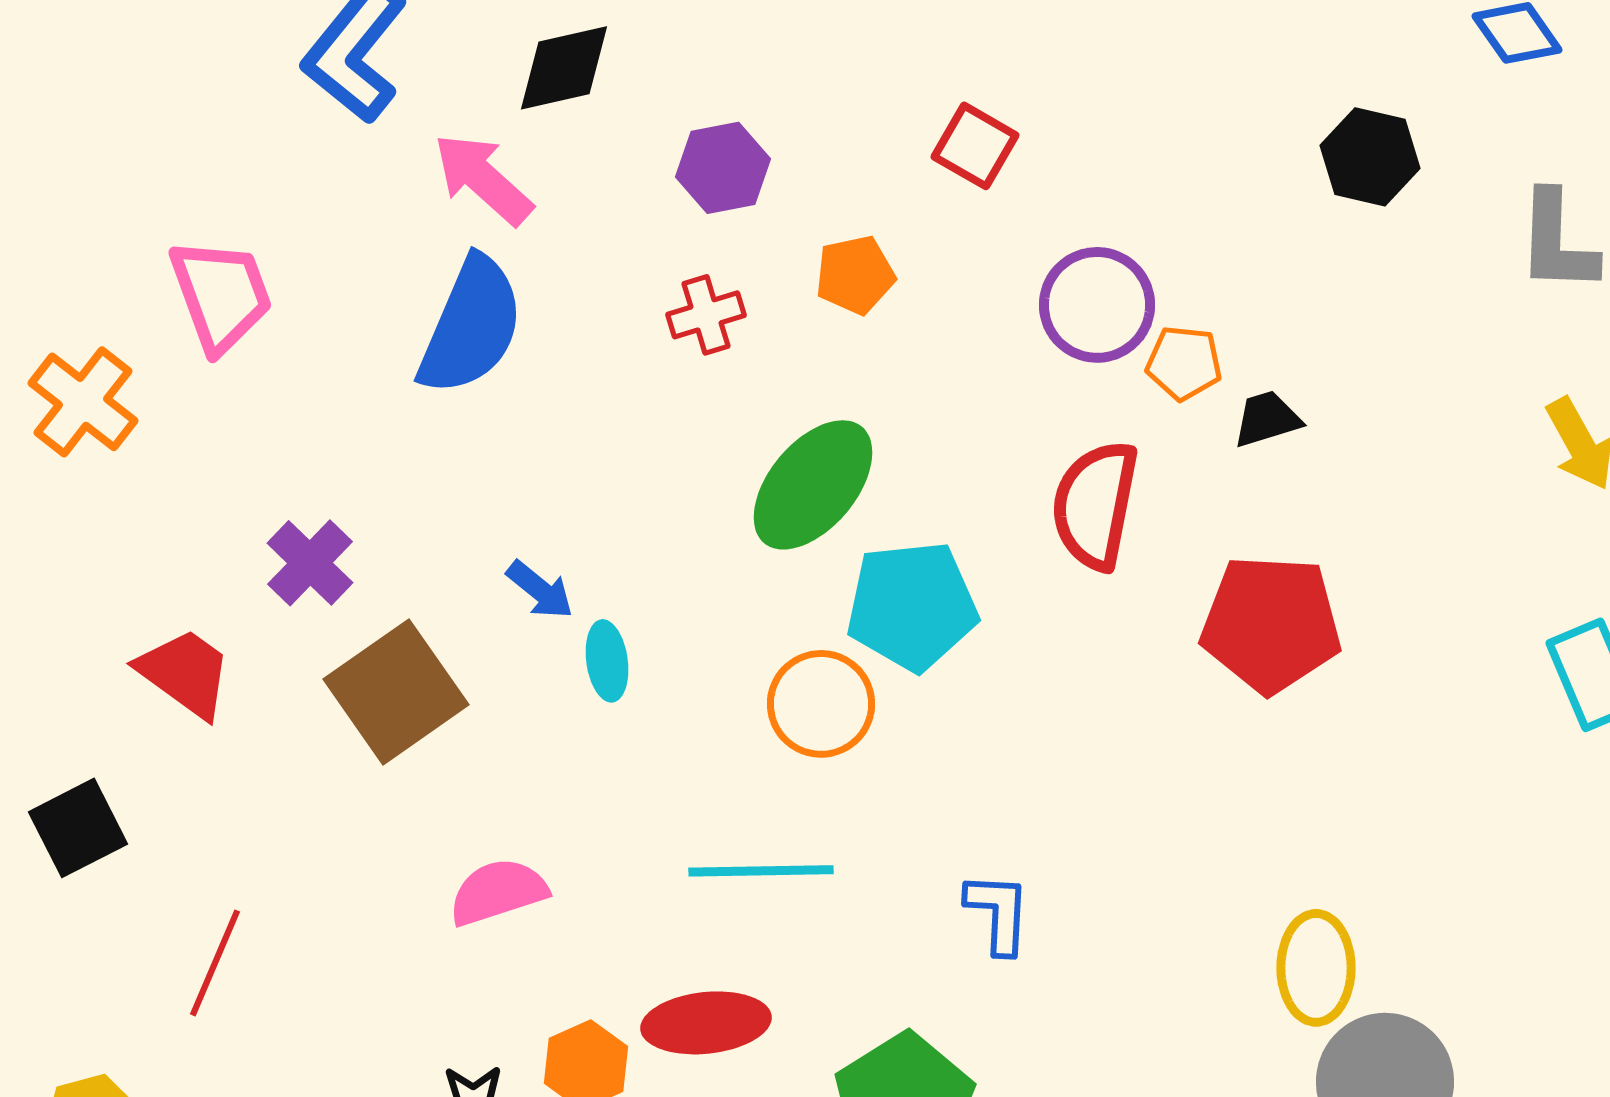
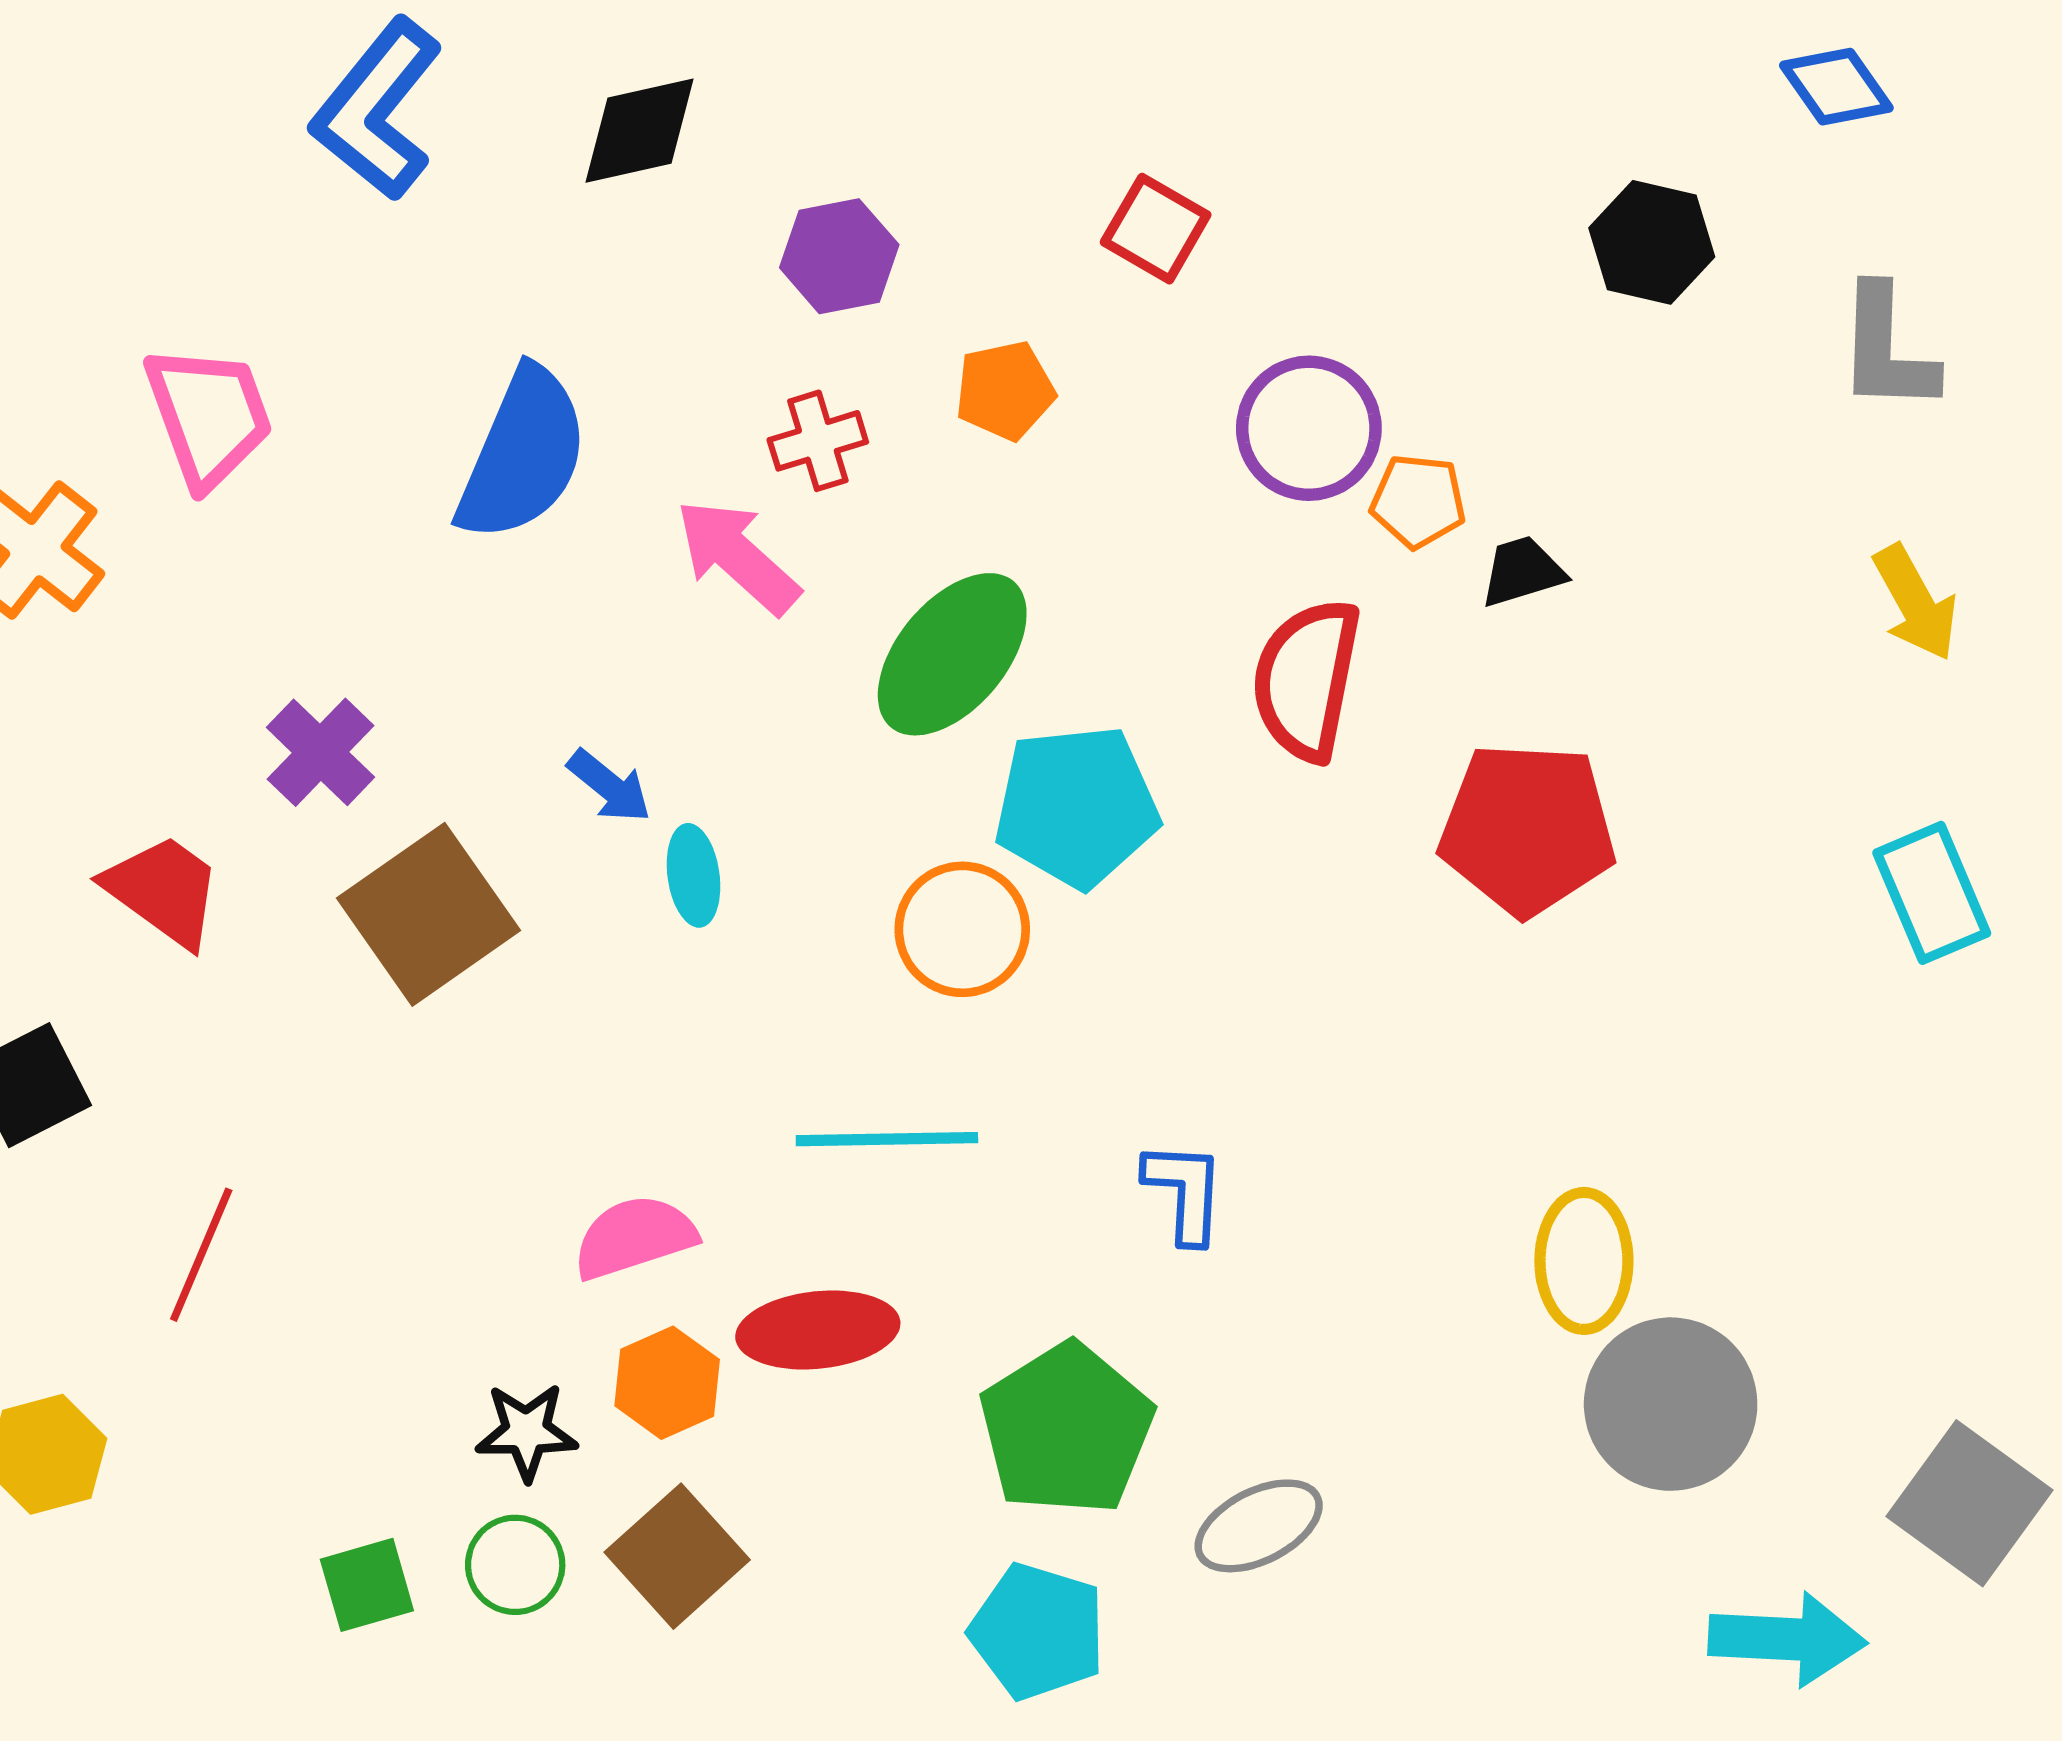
pink arrow: (483, 179) -> (737, 556), moved
pink semicircle: (498, 892) -> (634, 1237), moved

